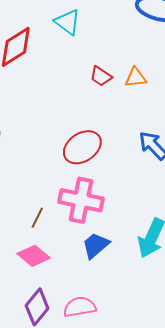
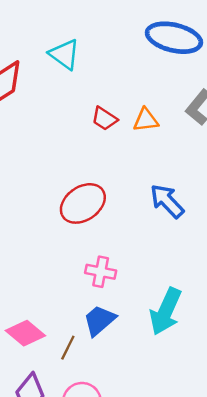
pink cross: (81, 200) -> (101, 272), moved, size x0.6
brown line: (37, 218) -> (68, 348), moved

